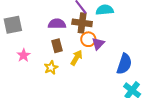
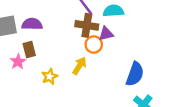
purple semicircle: (57, 24) -> (32, 24), moved
purple triangle: (98, 44) -> (106, 34), moved, turned 32
brown rectangle: (57, 46) -> (29, 50), moved

